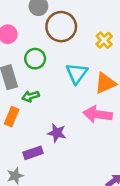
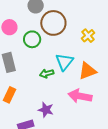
green circle: (35, 59) -> (32, 39), moved
green arrow: (31, 96) -> (47, 74), moved

